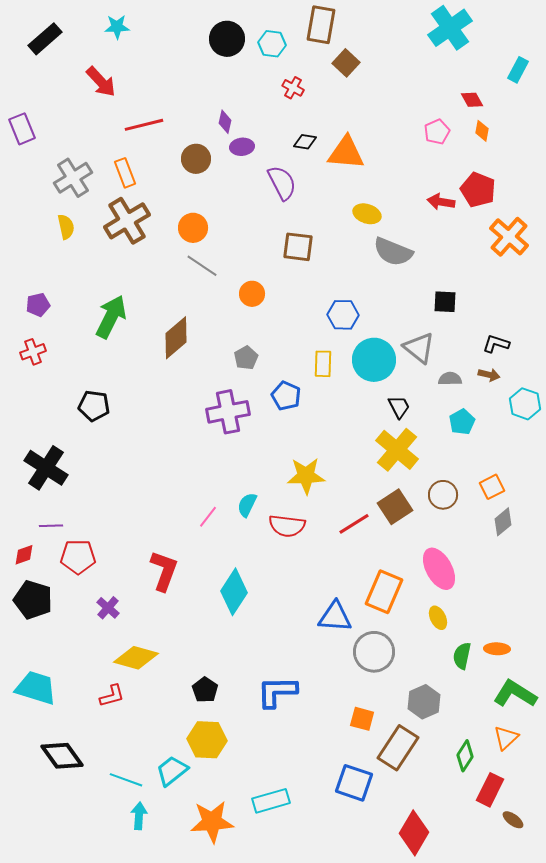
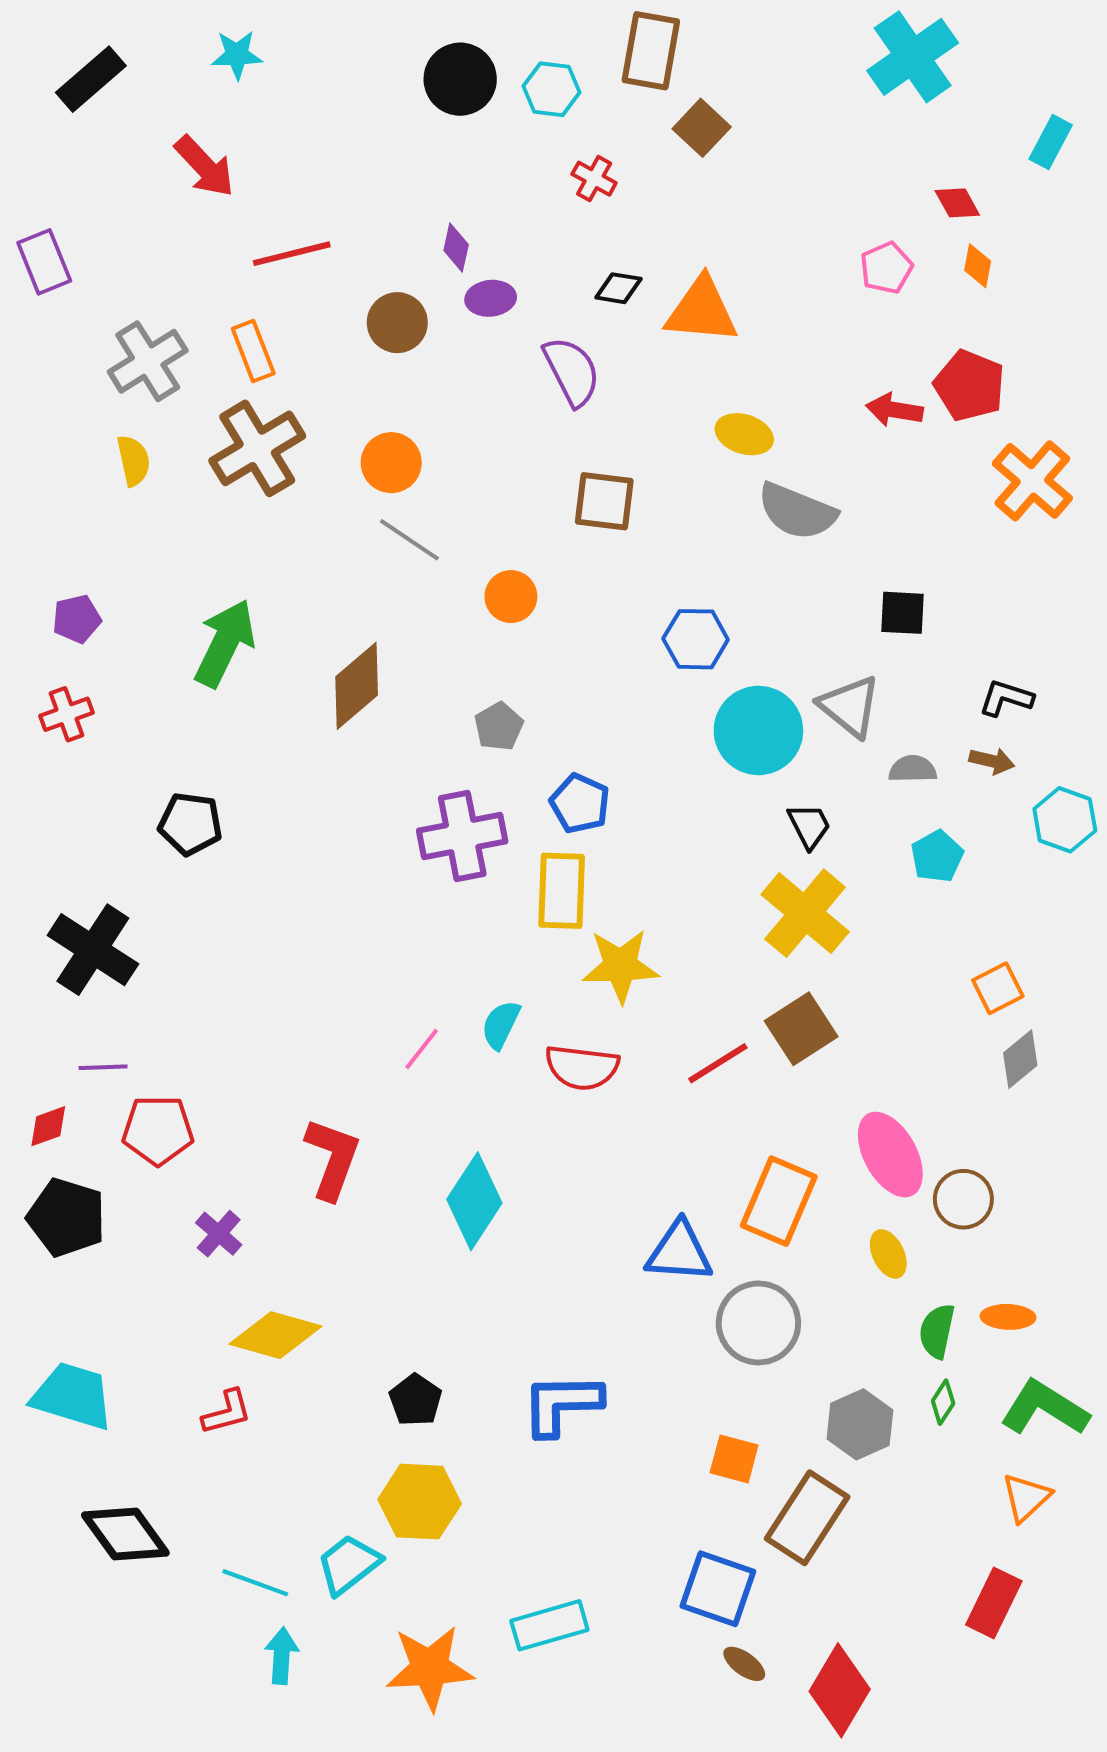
yellow rectangle: (323, 364) -> (562, 891), moved, size x1.4
brown circle: (443, 495) -> (963, 1199), moved
green diamond: (465, 756) -> (943, 1402), moved, size x0.7
brown ellipse: (513, 820) -> (744, 1664), moved

